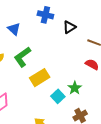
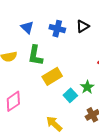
blue cross: (45, 15) -> (57, 29), moved
green L-shape: (22, 57) -> (35, 55), turned -45

